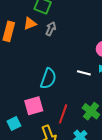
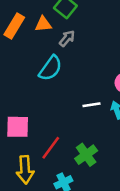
white line: (84, 73) -> (91, 105), turned -40
cyan semicircle: (48, 79) -> (50, 68), moved

